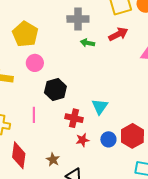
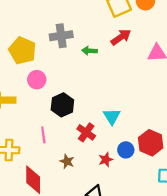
gray cross: (78, 19) -> (61, 36), moved
red cross: (74, 118) -> (86, 132), turned 30
red star: (82, 140) -> (106, 160), moved
brown star: (53, 160) -> (67, 161), moved

